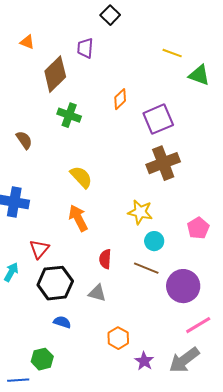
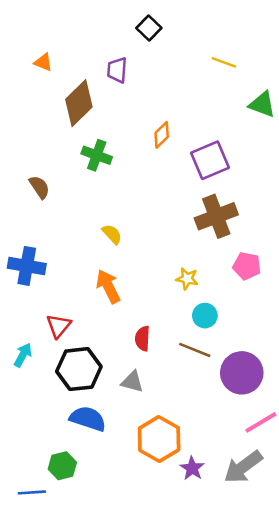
yellow line: (172, 53) -> (224, 62), moved
yellow semicircle: (81, 177) -> (112, 234), size x0.7
yellow star: (140, 212) -> (187, 279), size x0.7
pink pentagon: (198, 228) -> (247, 266), moved, turned -30
blue semicircle: (62, 322) -> (88, 419), size x1.6
orange hexagon: (118, 338) -> (159, 439), size x1.6

